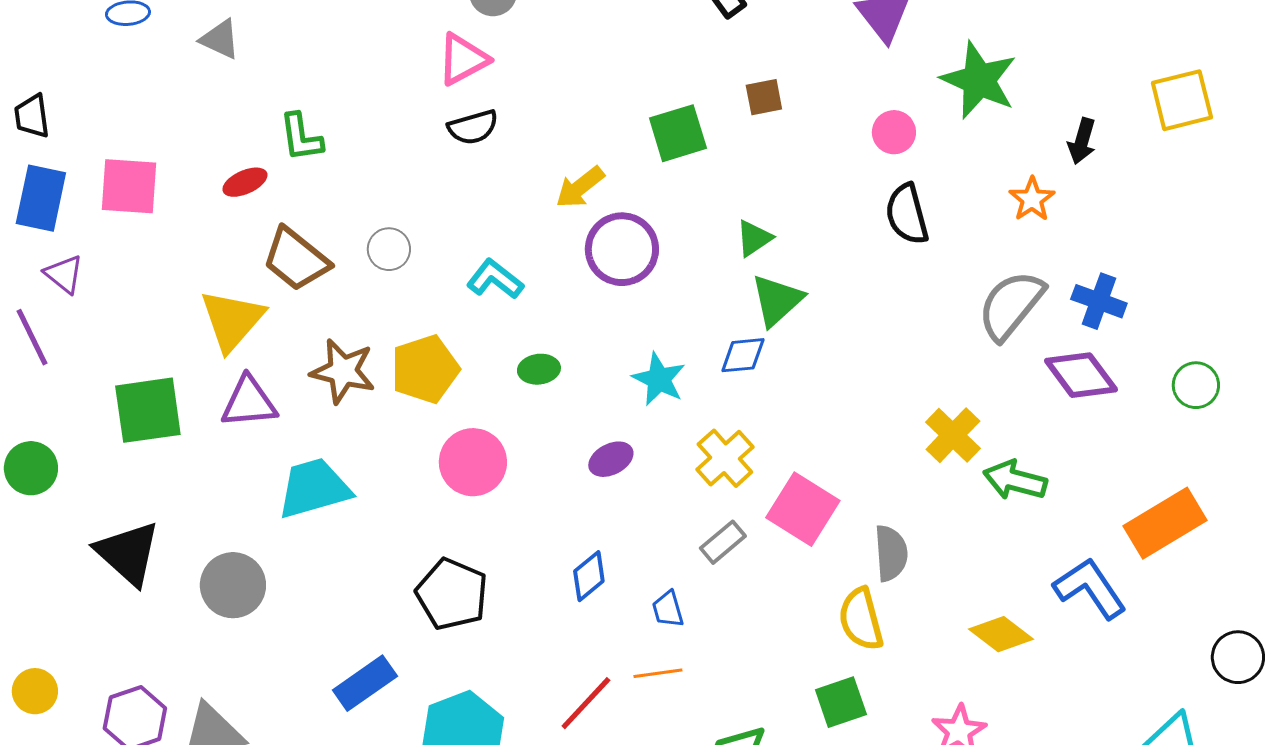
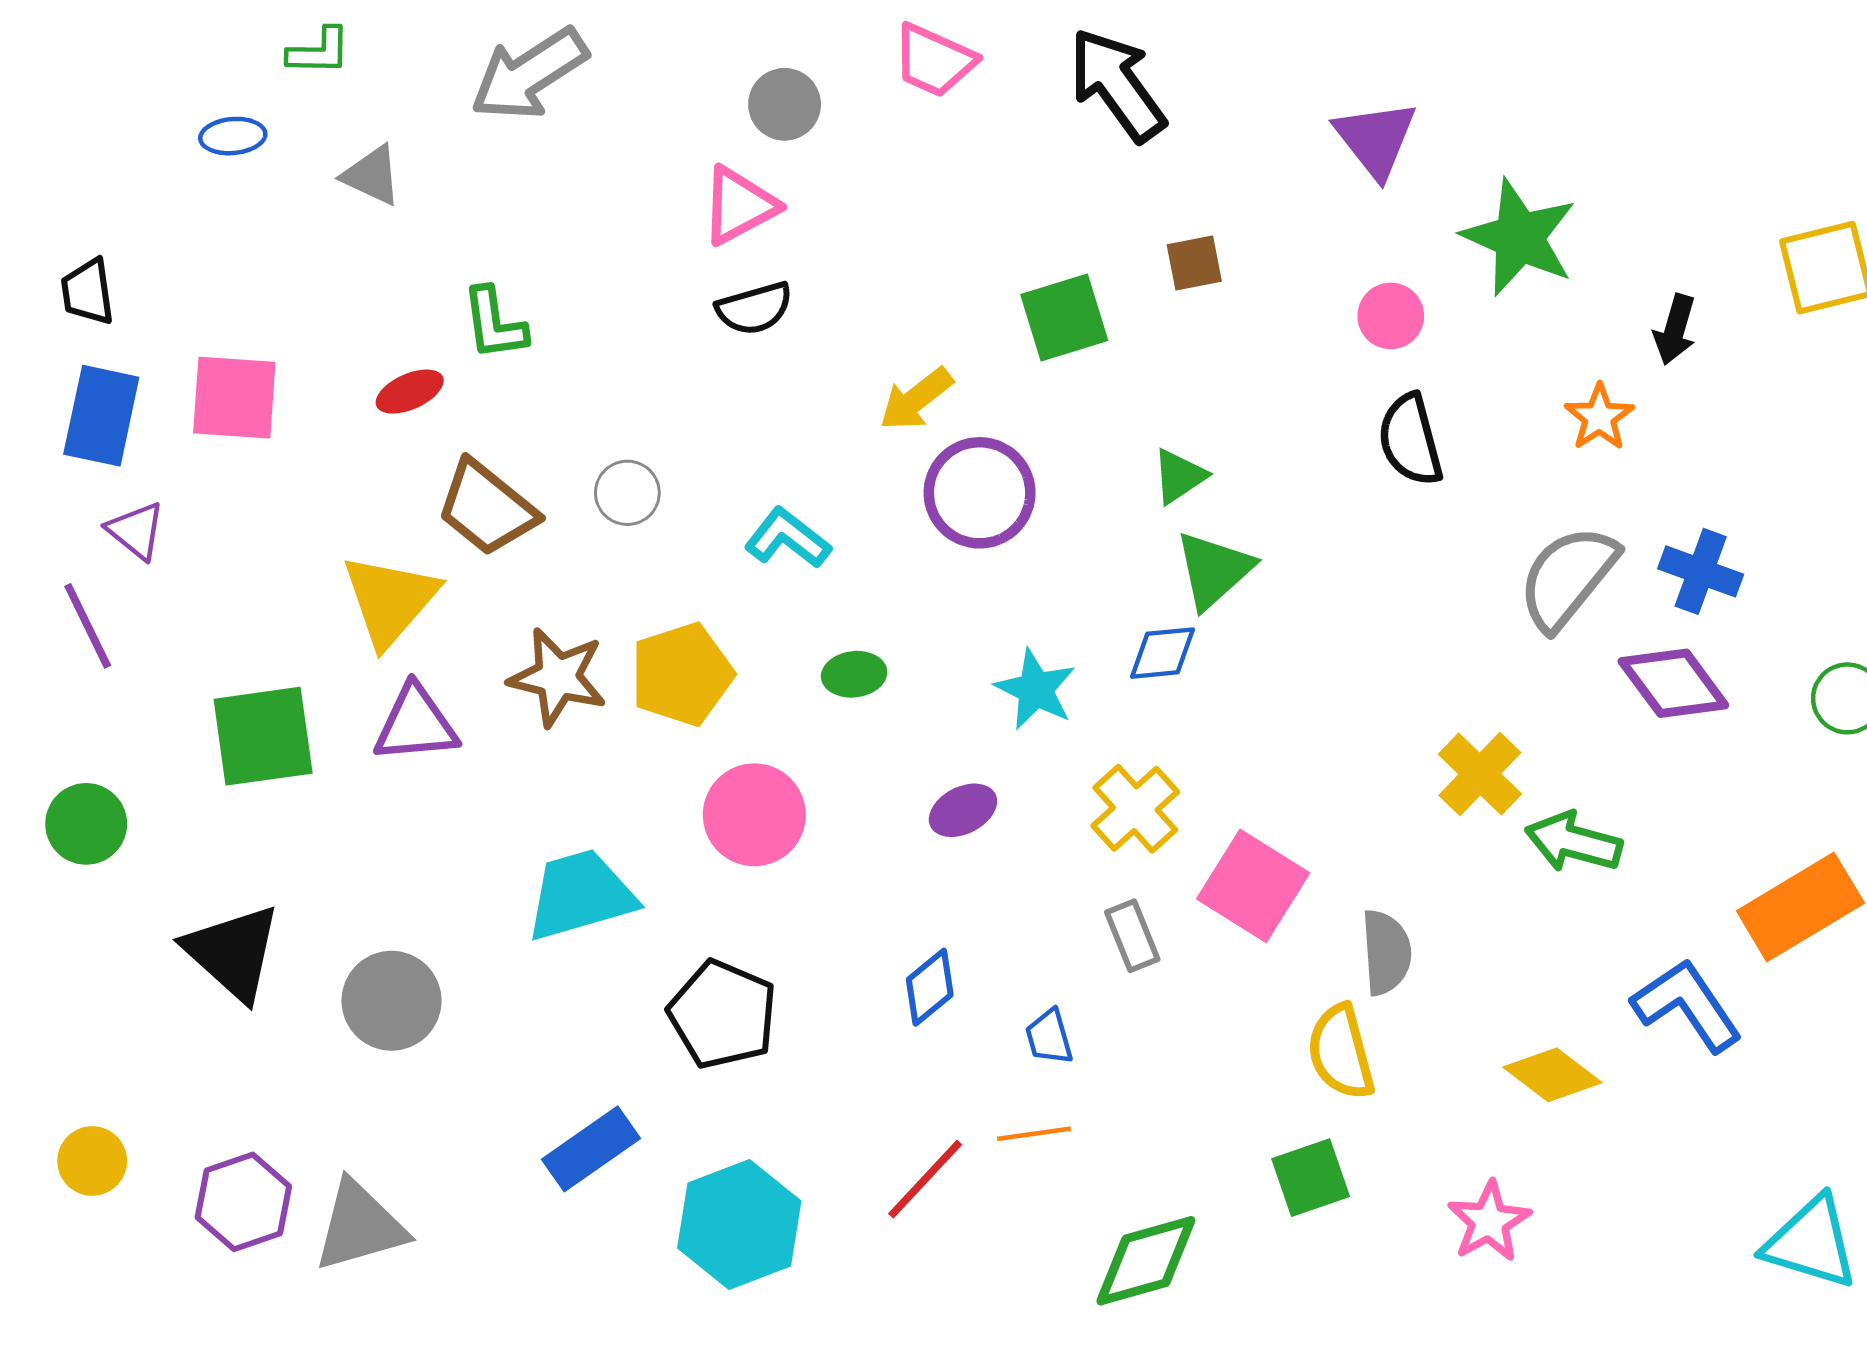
cyan trapezoid: (314, 488) -> (580, 895), moved
gray rectangle: (723, 542) -> (1132, 936), turned -72

